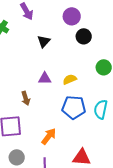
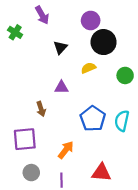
black circle: (84, 36) -> (104, 42), size x1.5
yellow semicircle: (70, 79) -> (88, 68), moved
blue pentagon: (74, 107) -> (93, 119), turned 30

